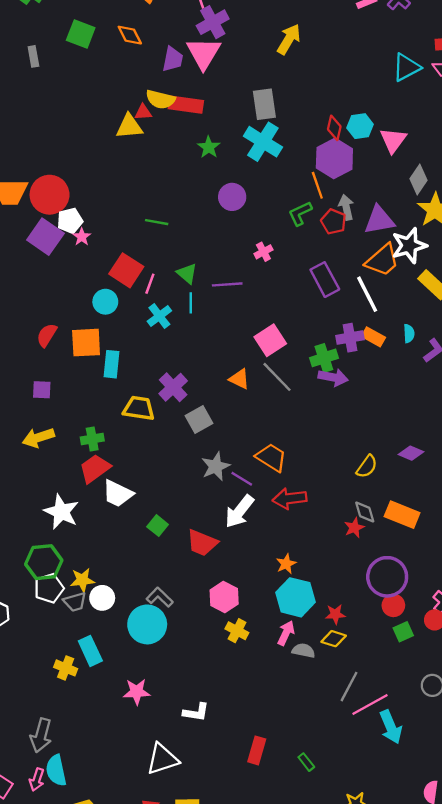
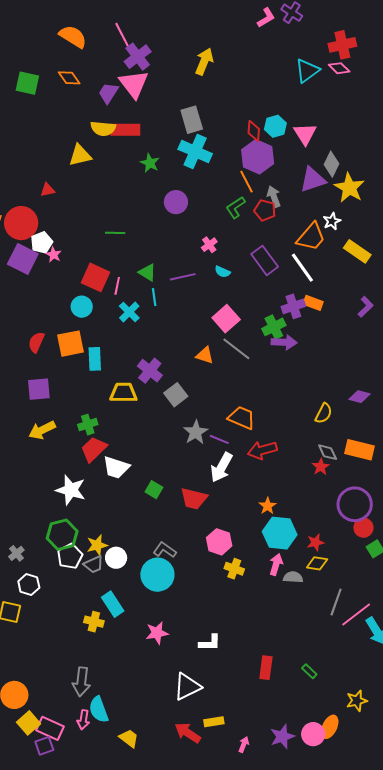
purple trapezoid: (173, 59) -> (108, 93), turned -150
red triangle: (143, 112) -> (48, 190), moved
purple triangle: (379, 220) -> (313, 180), moved
white star: (409, 246) -> (332, 221), size x0.6
cyan semicircle: (409, 333) -> (222, 272), moved, turned 126
purple square: (42, 390) -> (39, 389), size x1.4

